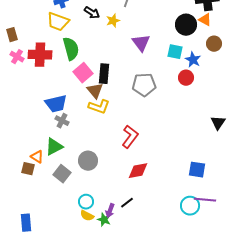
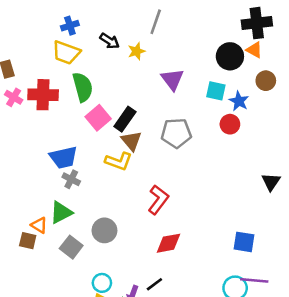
black rectangle: (104, 74) -> (125, 119), turned 30
brown triangle: (95, 91) -> (131, 141), moved

